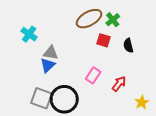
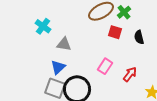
blue triangle: (48, 65) -> (58, 67), moved

